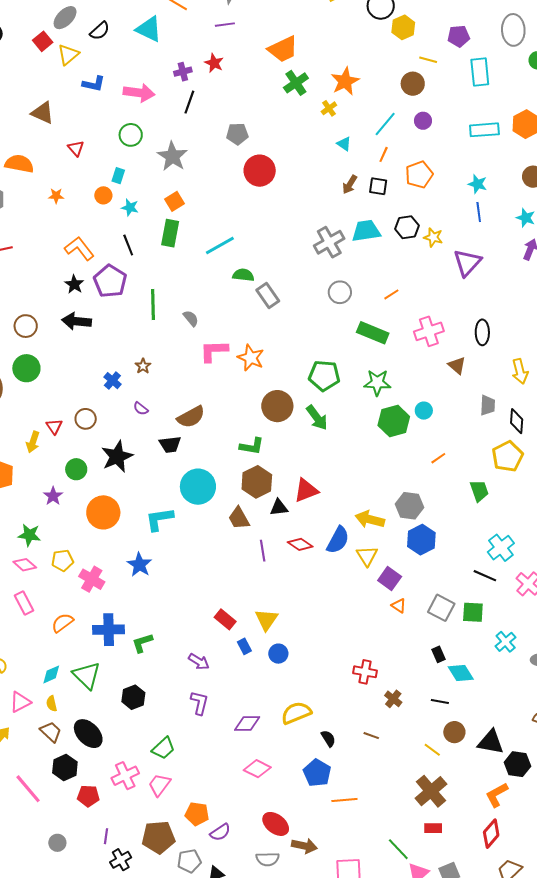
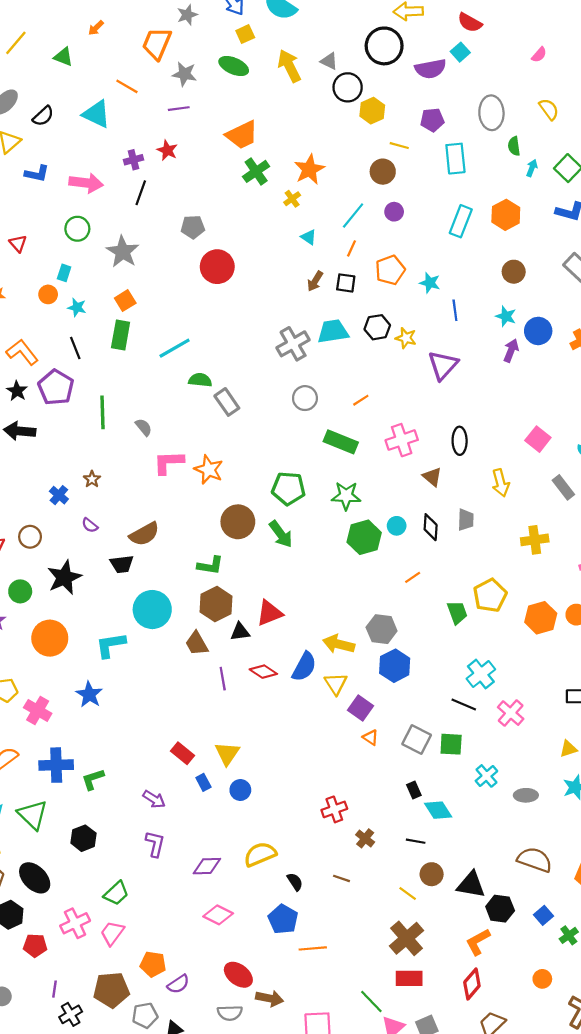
cyan rectangle: (484, 130) -> (461, 221), turned -64
cyan star: (478, 184) -> (430, 283), moved
black diamond: (517, 421) -> (431, 527), moved
yellow pentagon: (508, 456) -> (490, 595), moved
red cross: (365, 672) -> (334, 809), turned -30
red rectangle: (433, 828) -> (409, 978), size x1.4

